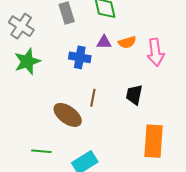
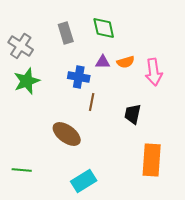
brown line: (93, 98) -> (92, 102), moved
green line: (41, 151) -> (22, 170), moved

